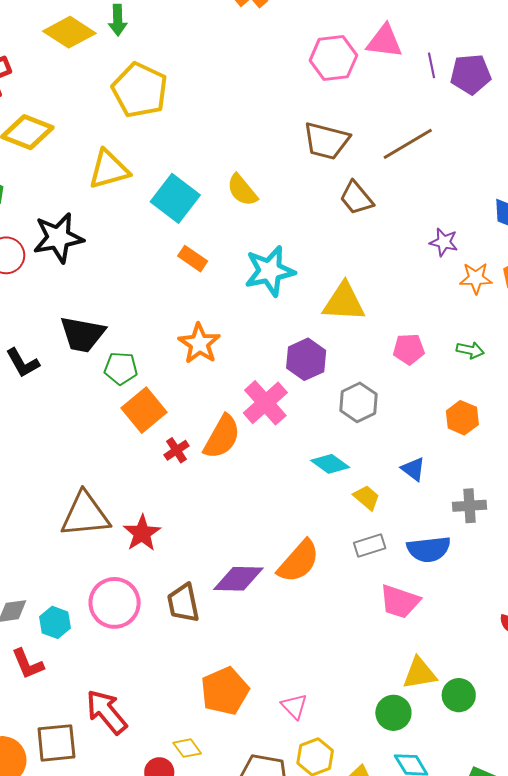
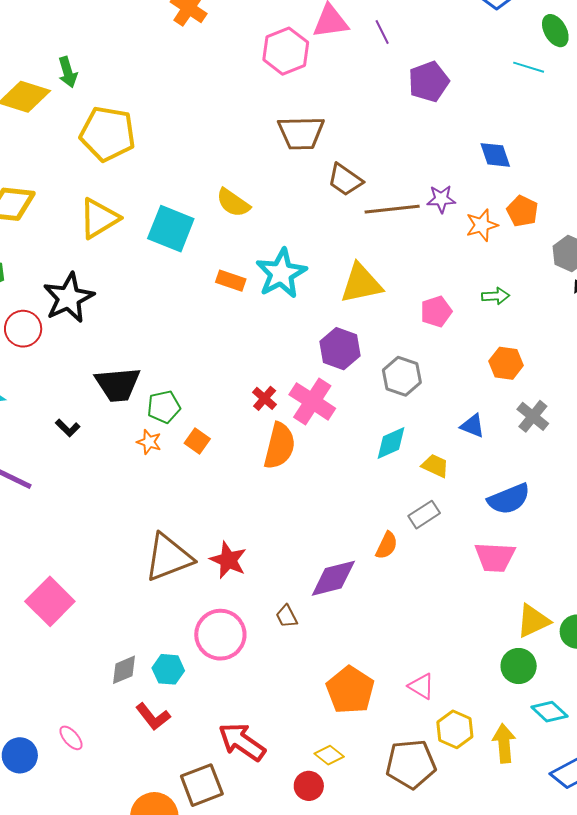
purple pentagon: (471, 74) -> (429, 82), moved
brown line: (408, 144) -> (392, 209), moved, turned 40
orange rectangle: (193, 259) -> (231, 281), moved
orange star: (199, 344) -> (149, 442), moved, size x0.6
black L-shape: (23, 363) -> (68, 428), size x0.7
orange square: (144, 410) -> (197, 441), size x0.6
red cross: (176, 450) -> (265, 398), moved
cyan diamond: (330, 464) -> (391, 443), turned -45
gray cross: (470, 506) -> (533, 416), moved, turned -32
gray rectangle: (370, 546) -> (424, 515), moved
orange semicircle: (299, 561) -> (387, 545), size x0.6
brown trapezoid: (183, 603) -> (287, 616), size x0.6

